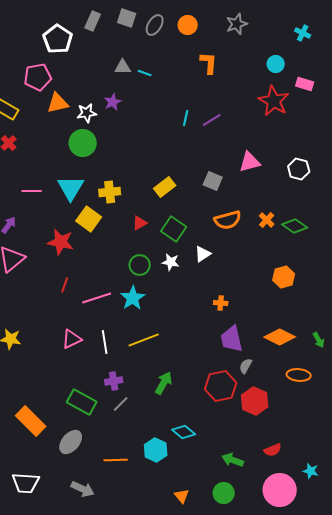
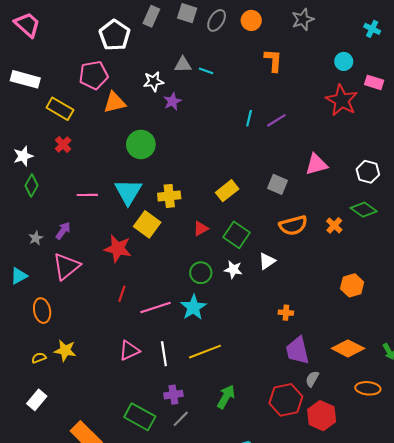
white star: (87, 113) -> (153, 81), moved
green diamond: (295, 226) -> (364, 210), moved

